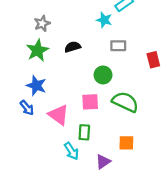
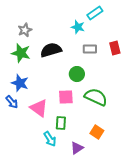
black semicircle: (73, 47) -> (51, 50), size x1.5
green star: (37, 50) -> (21, 53), turned -30
red rectangle: (153, 60) -> (115, 48), moved
orange square: (126, 143) -> (97, 132), turned 32

